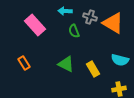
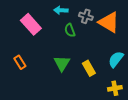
cyan semicircle: (120, 60) -> (116, 59), turned 114
green triangle: (66, 64) -> (62, 63), turned 36

